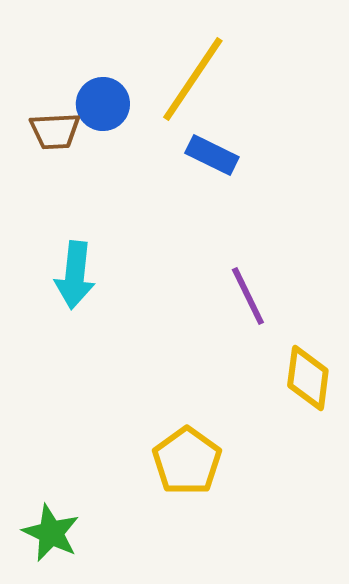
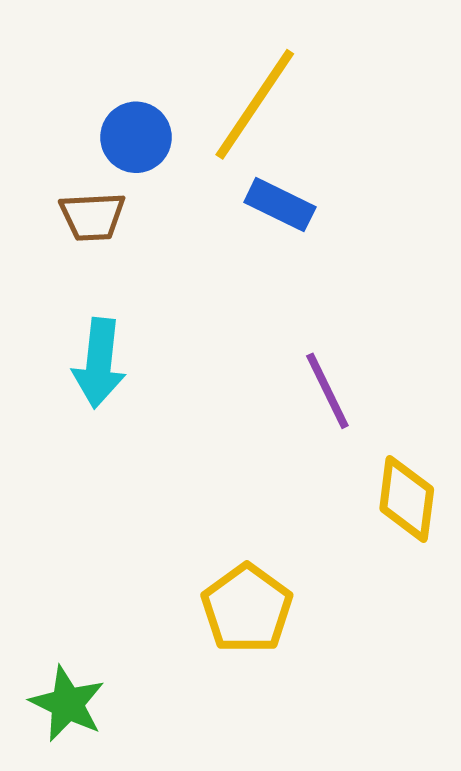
brown trapezoid: (55, 131) -> (92, 216), moved

